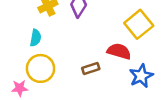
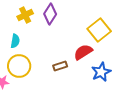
red semicircle: (119, 51) -> (83, 52), turned -48

